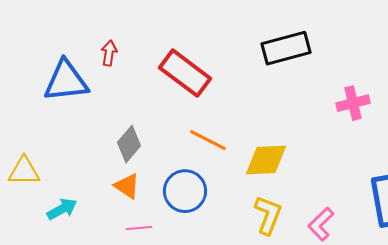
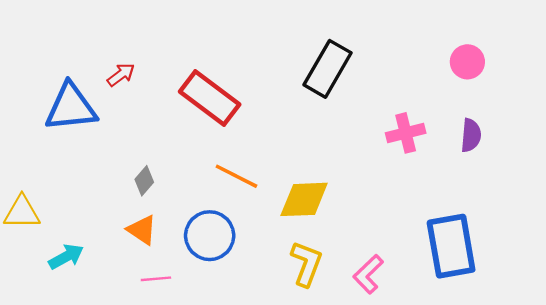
black rectangle: (286, 48) -> (327, 69), turned -45
red arrow: (109, 53) -> (121, 75), turned 45
gray diamond: (129, 144) -> (144, 181), size x0.7

